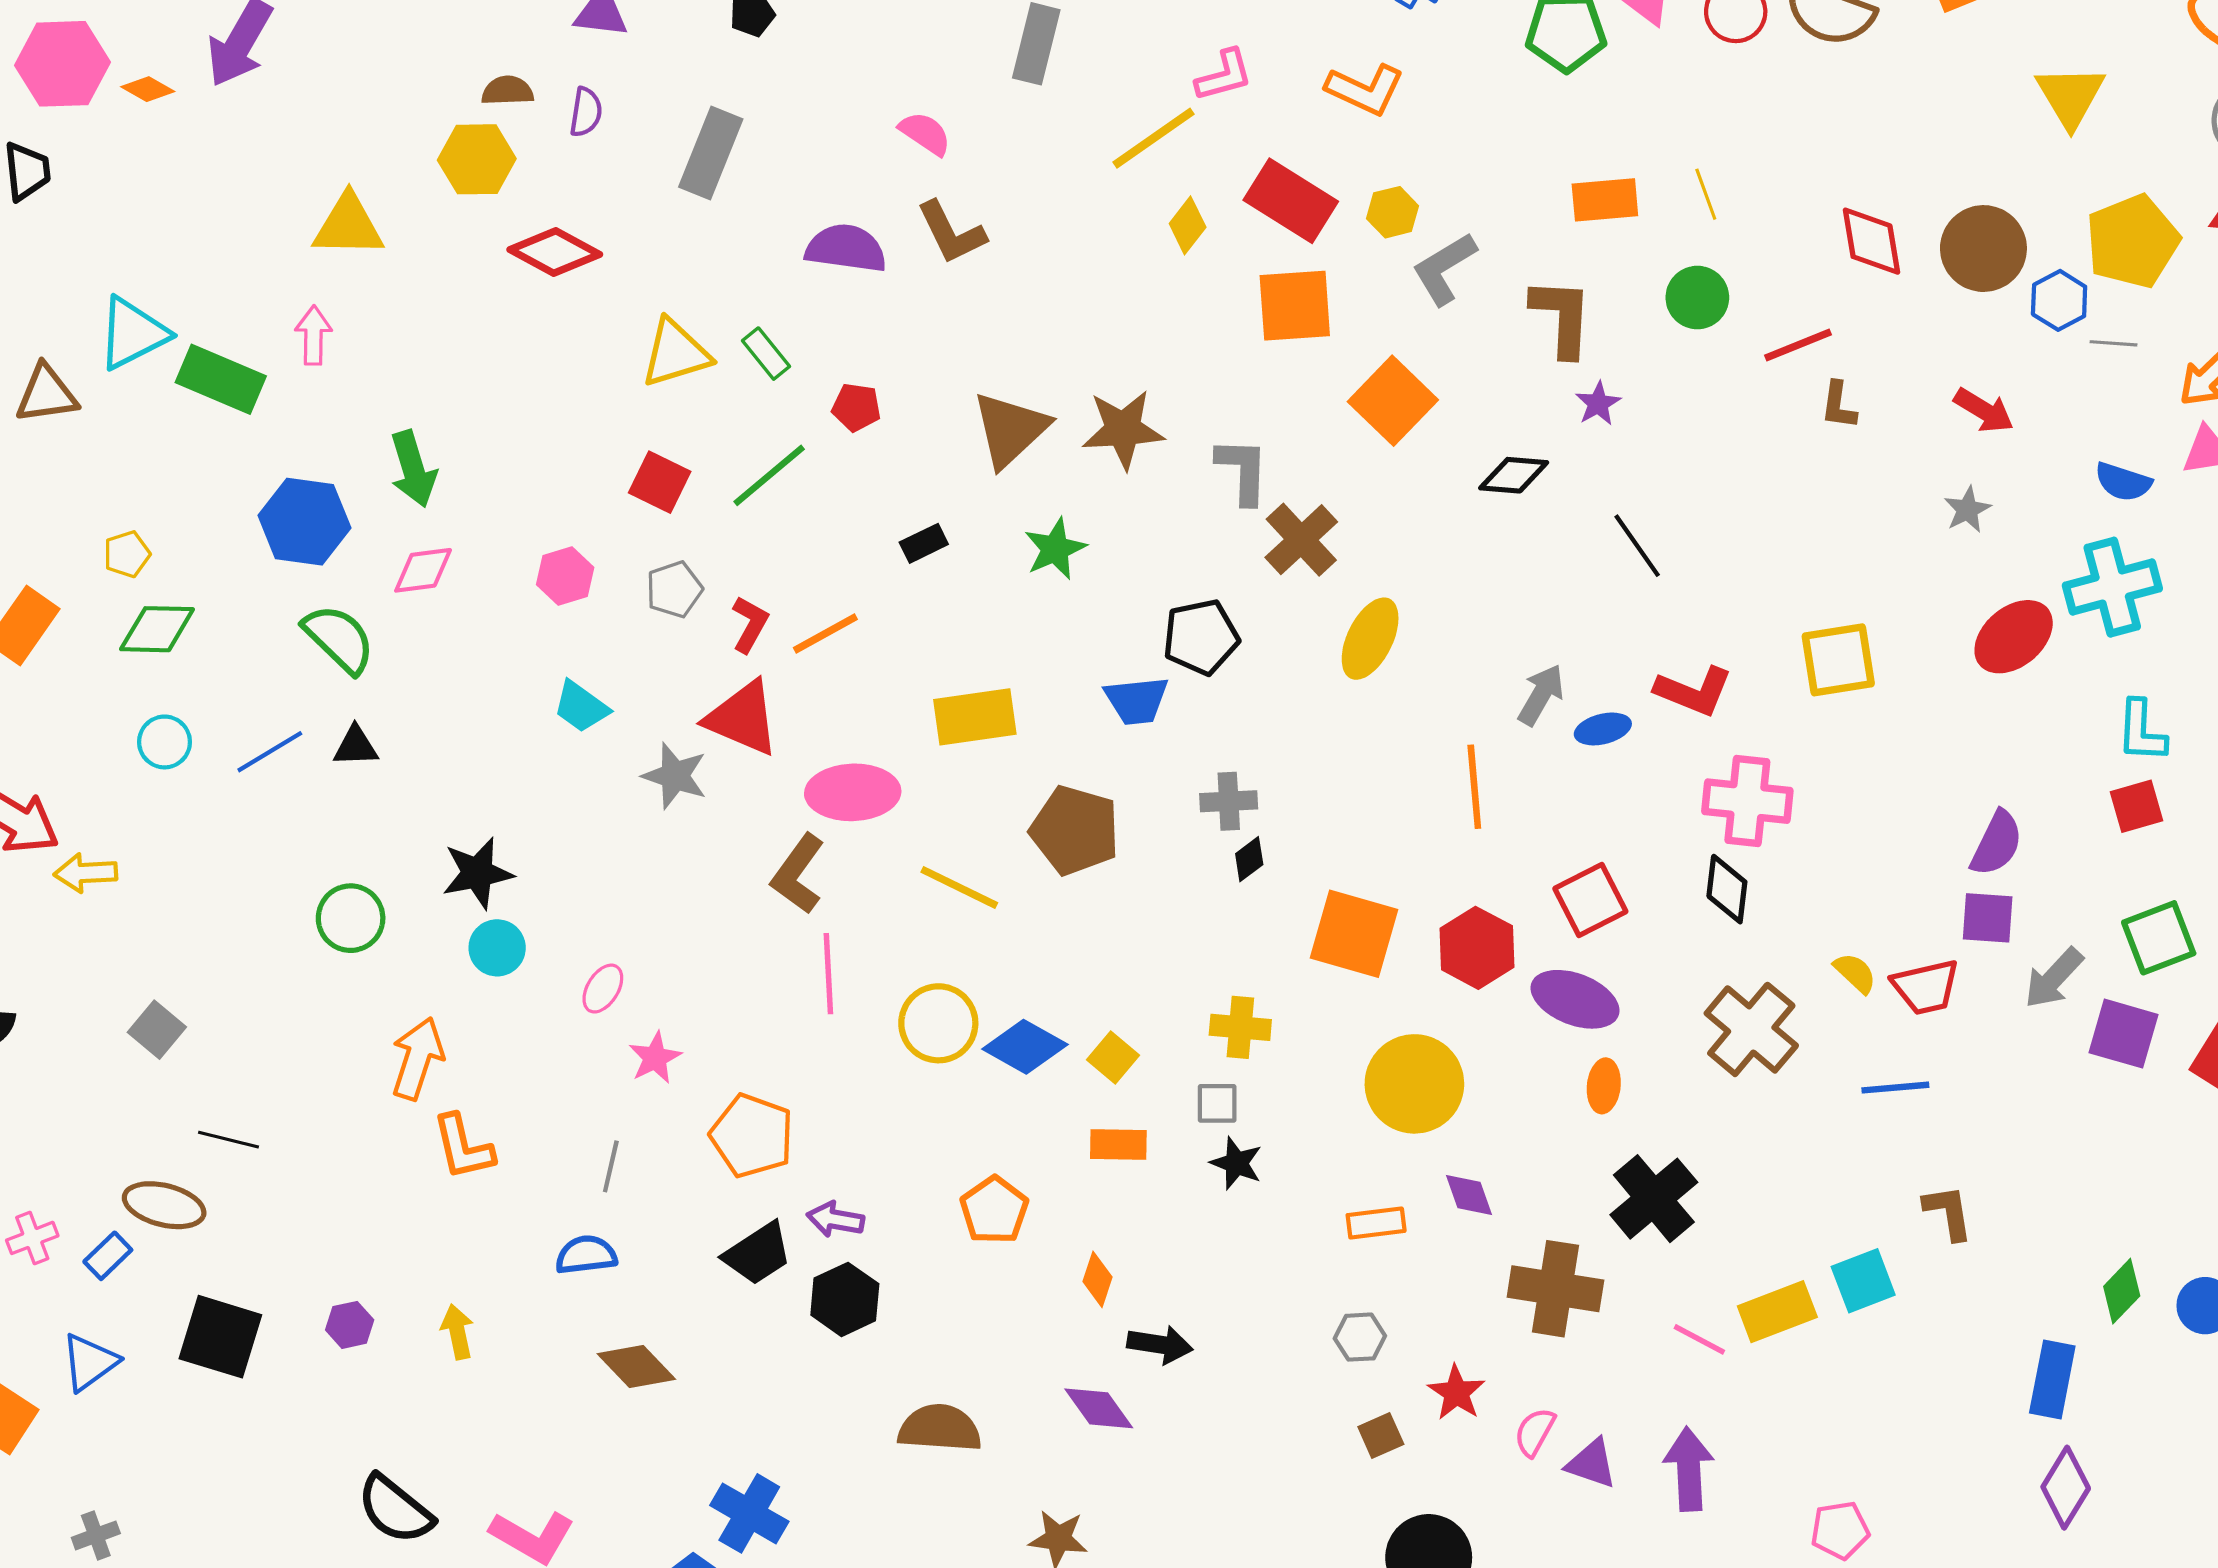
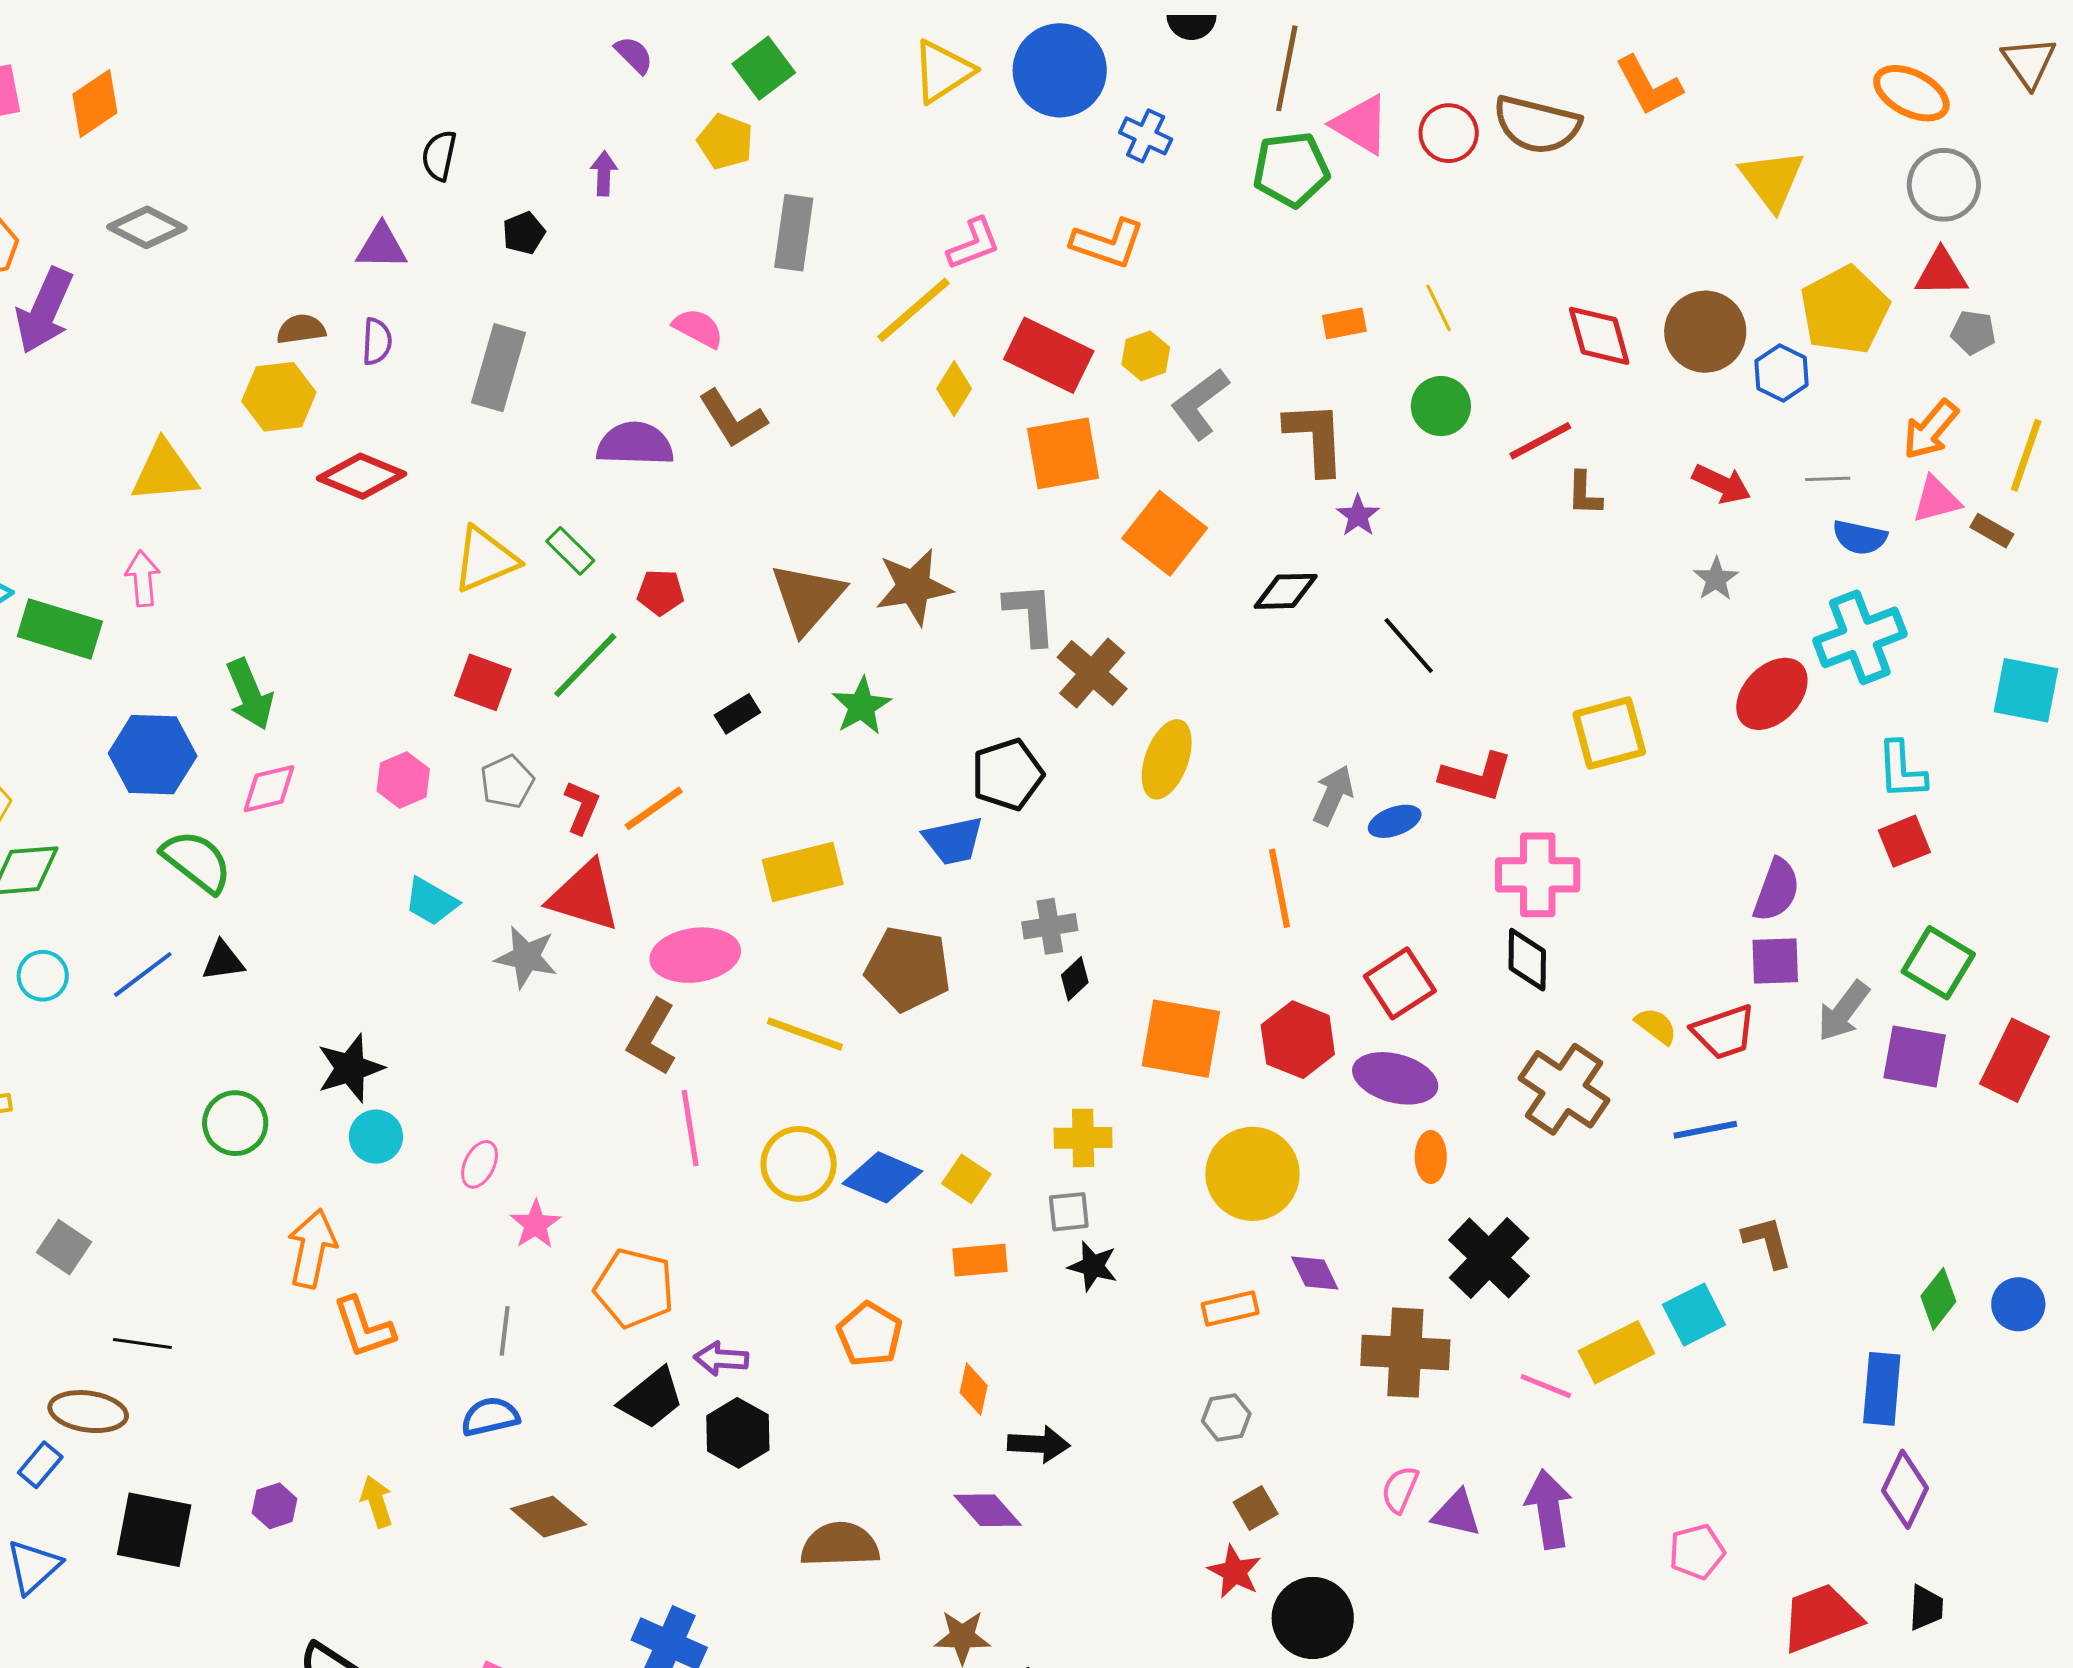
orange rectangle: (1605, 200) -> (1344, 323), size x0.7
gray line: (2113, 343) -> (1828, 479), moved
green square: (2159, 938) -> (1938, 963), turned -32
red star: (1456, 1393) -> (1235, 1572), moved

